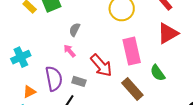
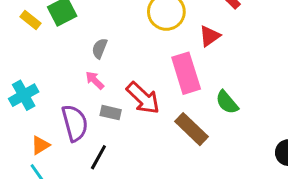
red triangle: (168, 33) -> (210, 36), moved, size x0.7
gray rectangle: (79, 81) -> (111, 113), moved

